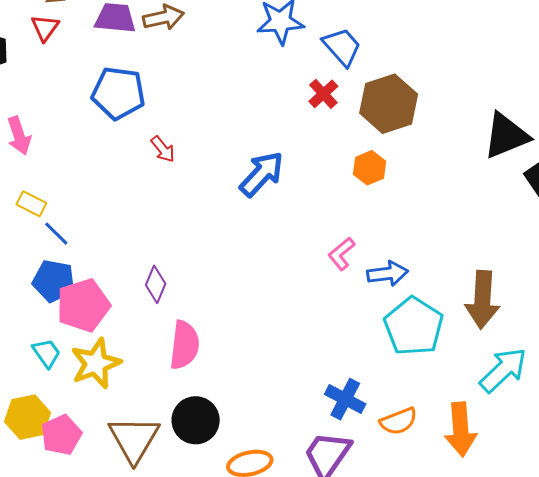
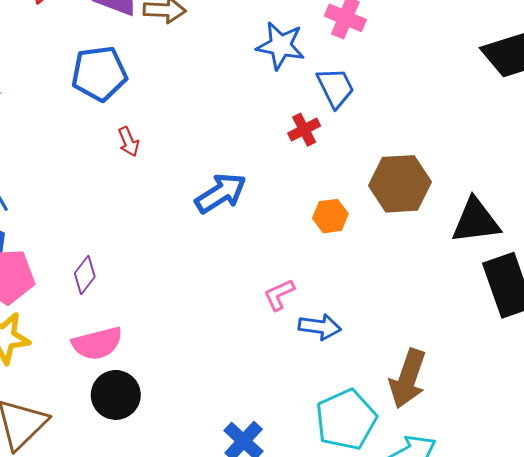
blue pentagon: (118, 93) -> (99, 74), turned -30
brown hexagon: (389, 104) -> (400, 184), moved
cyan pentagon: (414, 326) -> (346, 420), moved
pink semicircle: (184, 345) -> (97, 343), turned 54
black circle: (196, 420) -> (116, 395), moved

